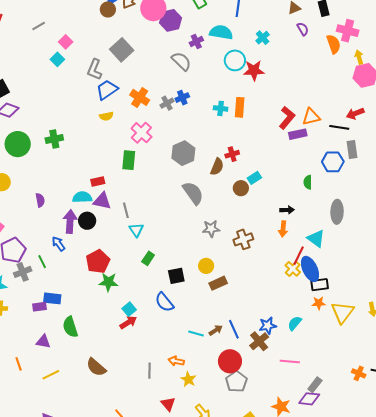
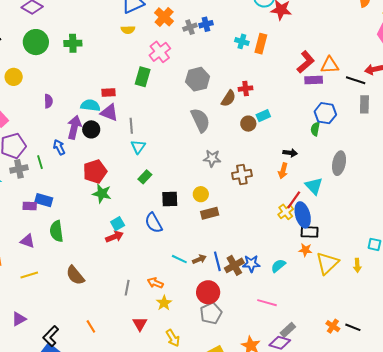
blue hexagon: (333, 162) -> (325, 113), moved
brown cross: (259, 341) -> (234, 265), moved

